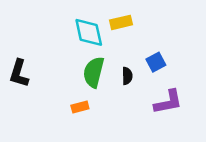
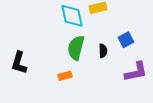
black L-shape: (19, 73) -> (19, 63), moved

